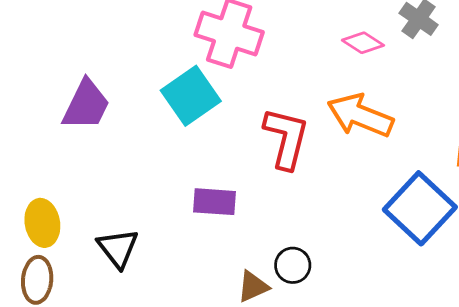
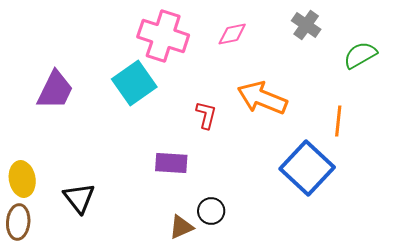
pink diamond: (363, 43) -> (232, 34), moved, turned -44
red L-shape: (286, 138) -> (206, 115), size x0.6
purple rectangle: (215, 202) -> (171, 163), moved

